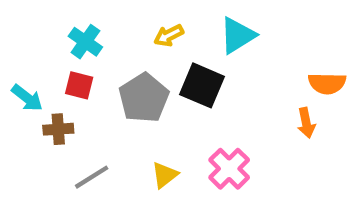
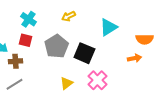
cyan triangle: (237, 35) -> (108, 27), moved
black square: (202, 85) -> (84, 53), moved
orange arrow: (306, 123) -> (134, 58), turned -88
gray line: (92, 177) -> (14, 84), moved

